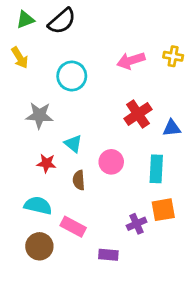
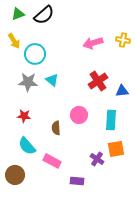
cyan circle: (72, 76) -> (35, 54), moved
cyan triangle: (73, 144) -> (52, 80), moved
red star: (46, 163) -> (24, 116), moved
cyan semicircle: (38, 205) -> (27, 146), turned -144
purple cross: (137, 224) -> (97, 159), turned -32
brown circle: (39, 246) -> (15, 175), moved

